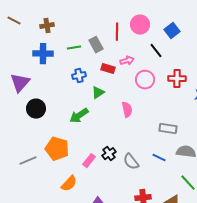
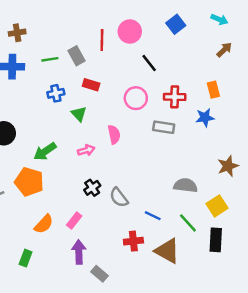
blue square: (172, 31) -> (176, 24), moved
pink arrow: (127, 61) -> (86, 150), moved
green triangle: (98, 93) -> (79, 114), turned -40
green arrow: (79, 116) -> (45, 151), moved
gray rectangle: (168, 129) -> (164, 127), moved
blue line: (159, 158) -> (153, 216), moved
pink rectangle: (89, 161) -> (74, 220), moved

